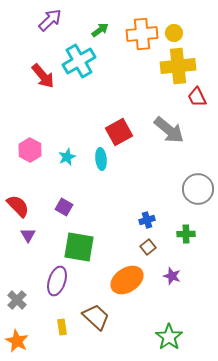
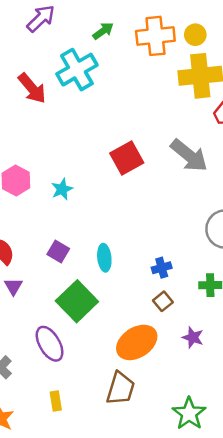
cyan ellipse: (101, 159) -> (104, 258), moved
green square: (79, 247) -> (77, 301), turned 36
purple ellipse: (57, 281) -> (50, 344), turned -48
brown trapezoid: (96, 317) -> (121, 389), moved, turned 64

